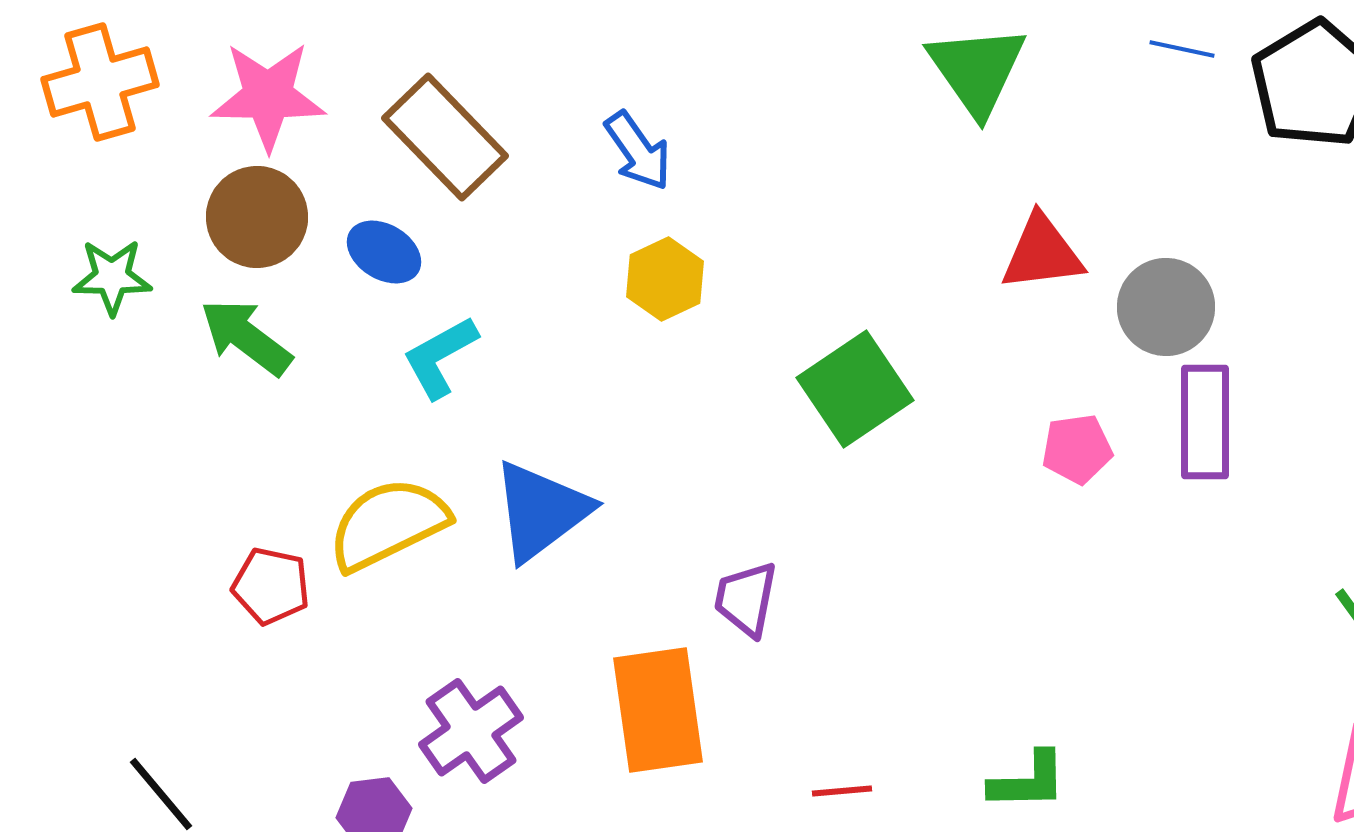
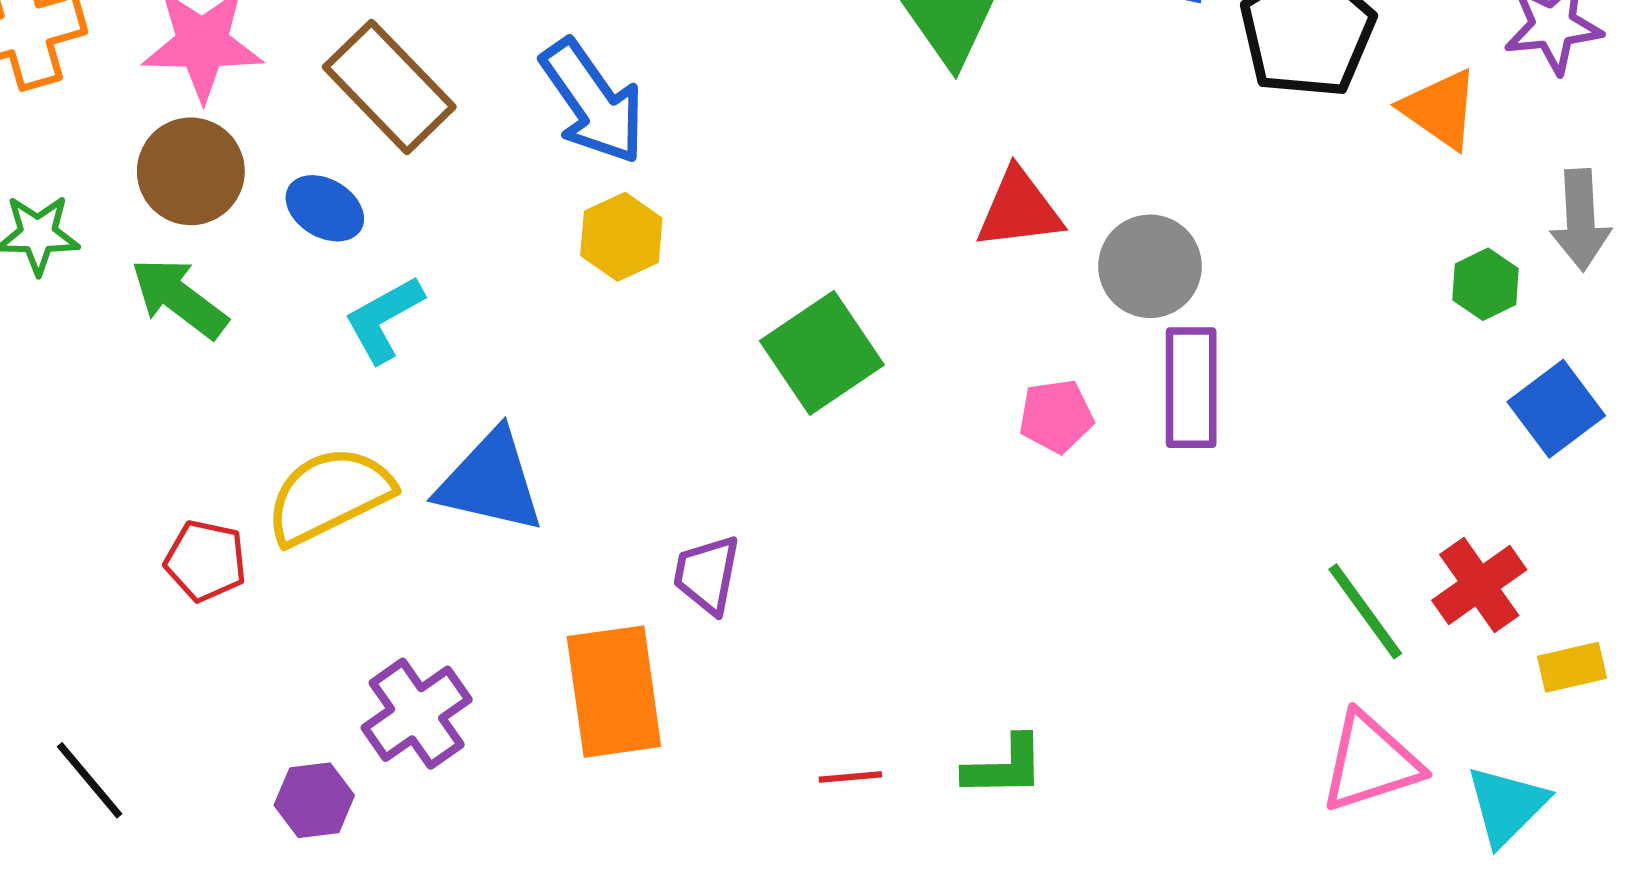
blue arrow: (638, 151) -> (593, 102), size x1.5
blue triangle: (541, 511) -> (491, 482), turned 50
red line: (842, 791) -> (850, 777), moved

